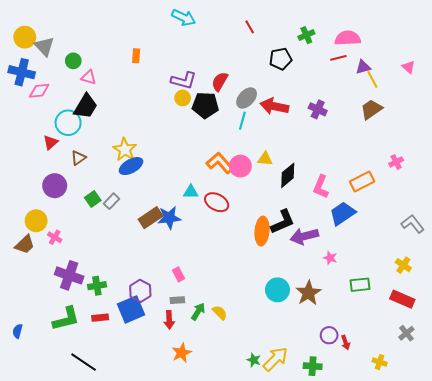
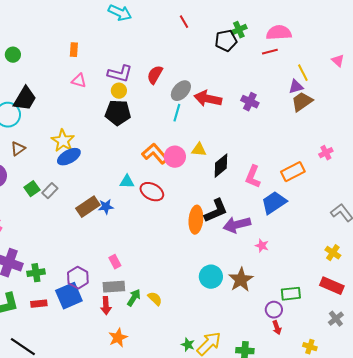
black pentagon: (281, 59) -> (226, 41), moved
purple triangle: (363, 67) -> (296, 87), moved
pink triangle: (89, 77) -> (79, 81), moved
black pentagon: (205, 105) -> (118, 113), moved
blue star: (169, 218) -> (106, 207), size x0.7
green rectangle: (360, 285) -> (291, 294), moved
gray rectangle: (177, 300) -> (114, 287), size x1.5
purple circle: (329, 335) -> (274, 310), moved

